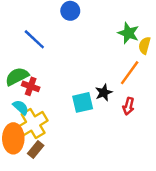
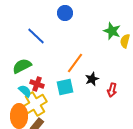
orange line: (130, 73) -> (75, 63), moved
red cross: (31, 86) -> (37, 84), moved
cyan square: (83, 102) -> (65, 87), moved

